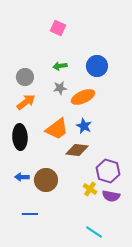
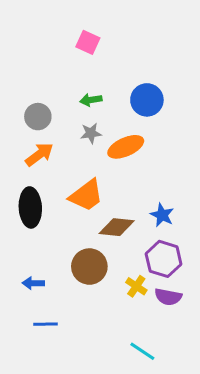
blue star: (84, 126) -> (162, 215), moved
blue arrow: (22, 177) -> (33, 283), moved
brown circle: (46, 180) -> (89, 267), moved

